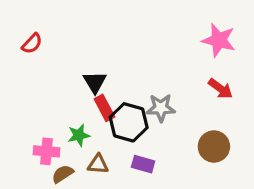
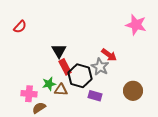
red arrow: (220, 89) -> (109, 55), moved
gray star: (161, 108) -> (100, 67), turned 30
brown triangle: (98, 164) -> (61, 90), moved
purple rectangle: (143, 164) -> (95, 96), moved

